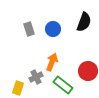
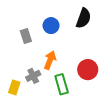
gray rectangle: (29, 29) -> (26, 36), moved
green rectangle: (63, 85) -> (62, 84), turned 36

